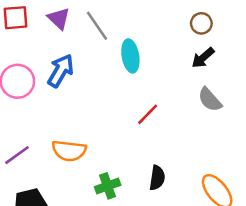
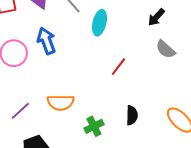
cyan ellipse: (130, 56) -> (100, 23), turned 30
blue arrow: (61, 71) -> (46, 41), turned -44

